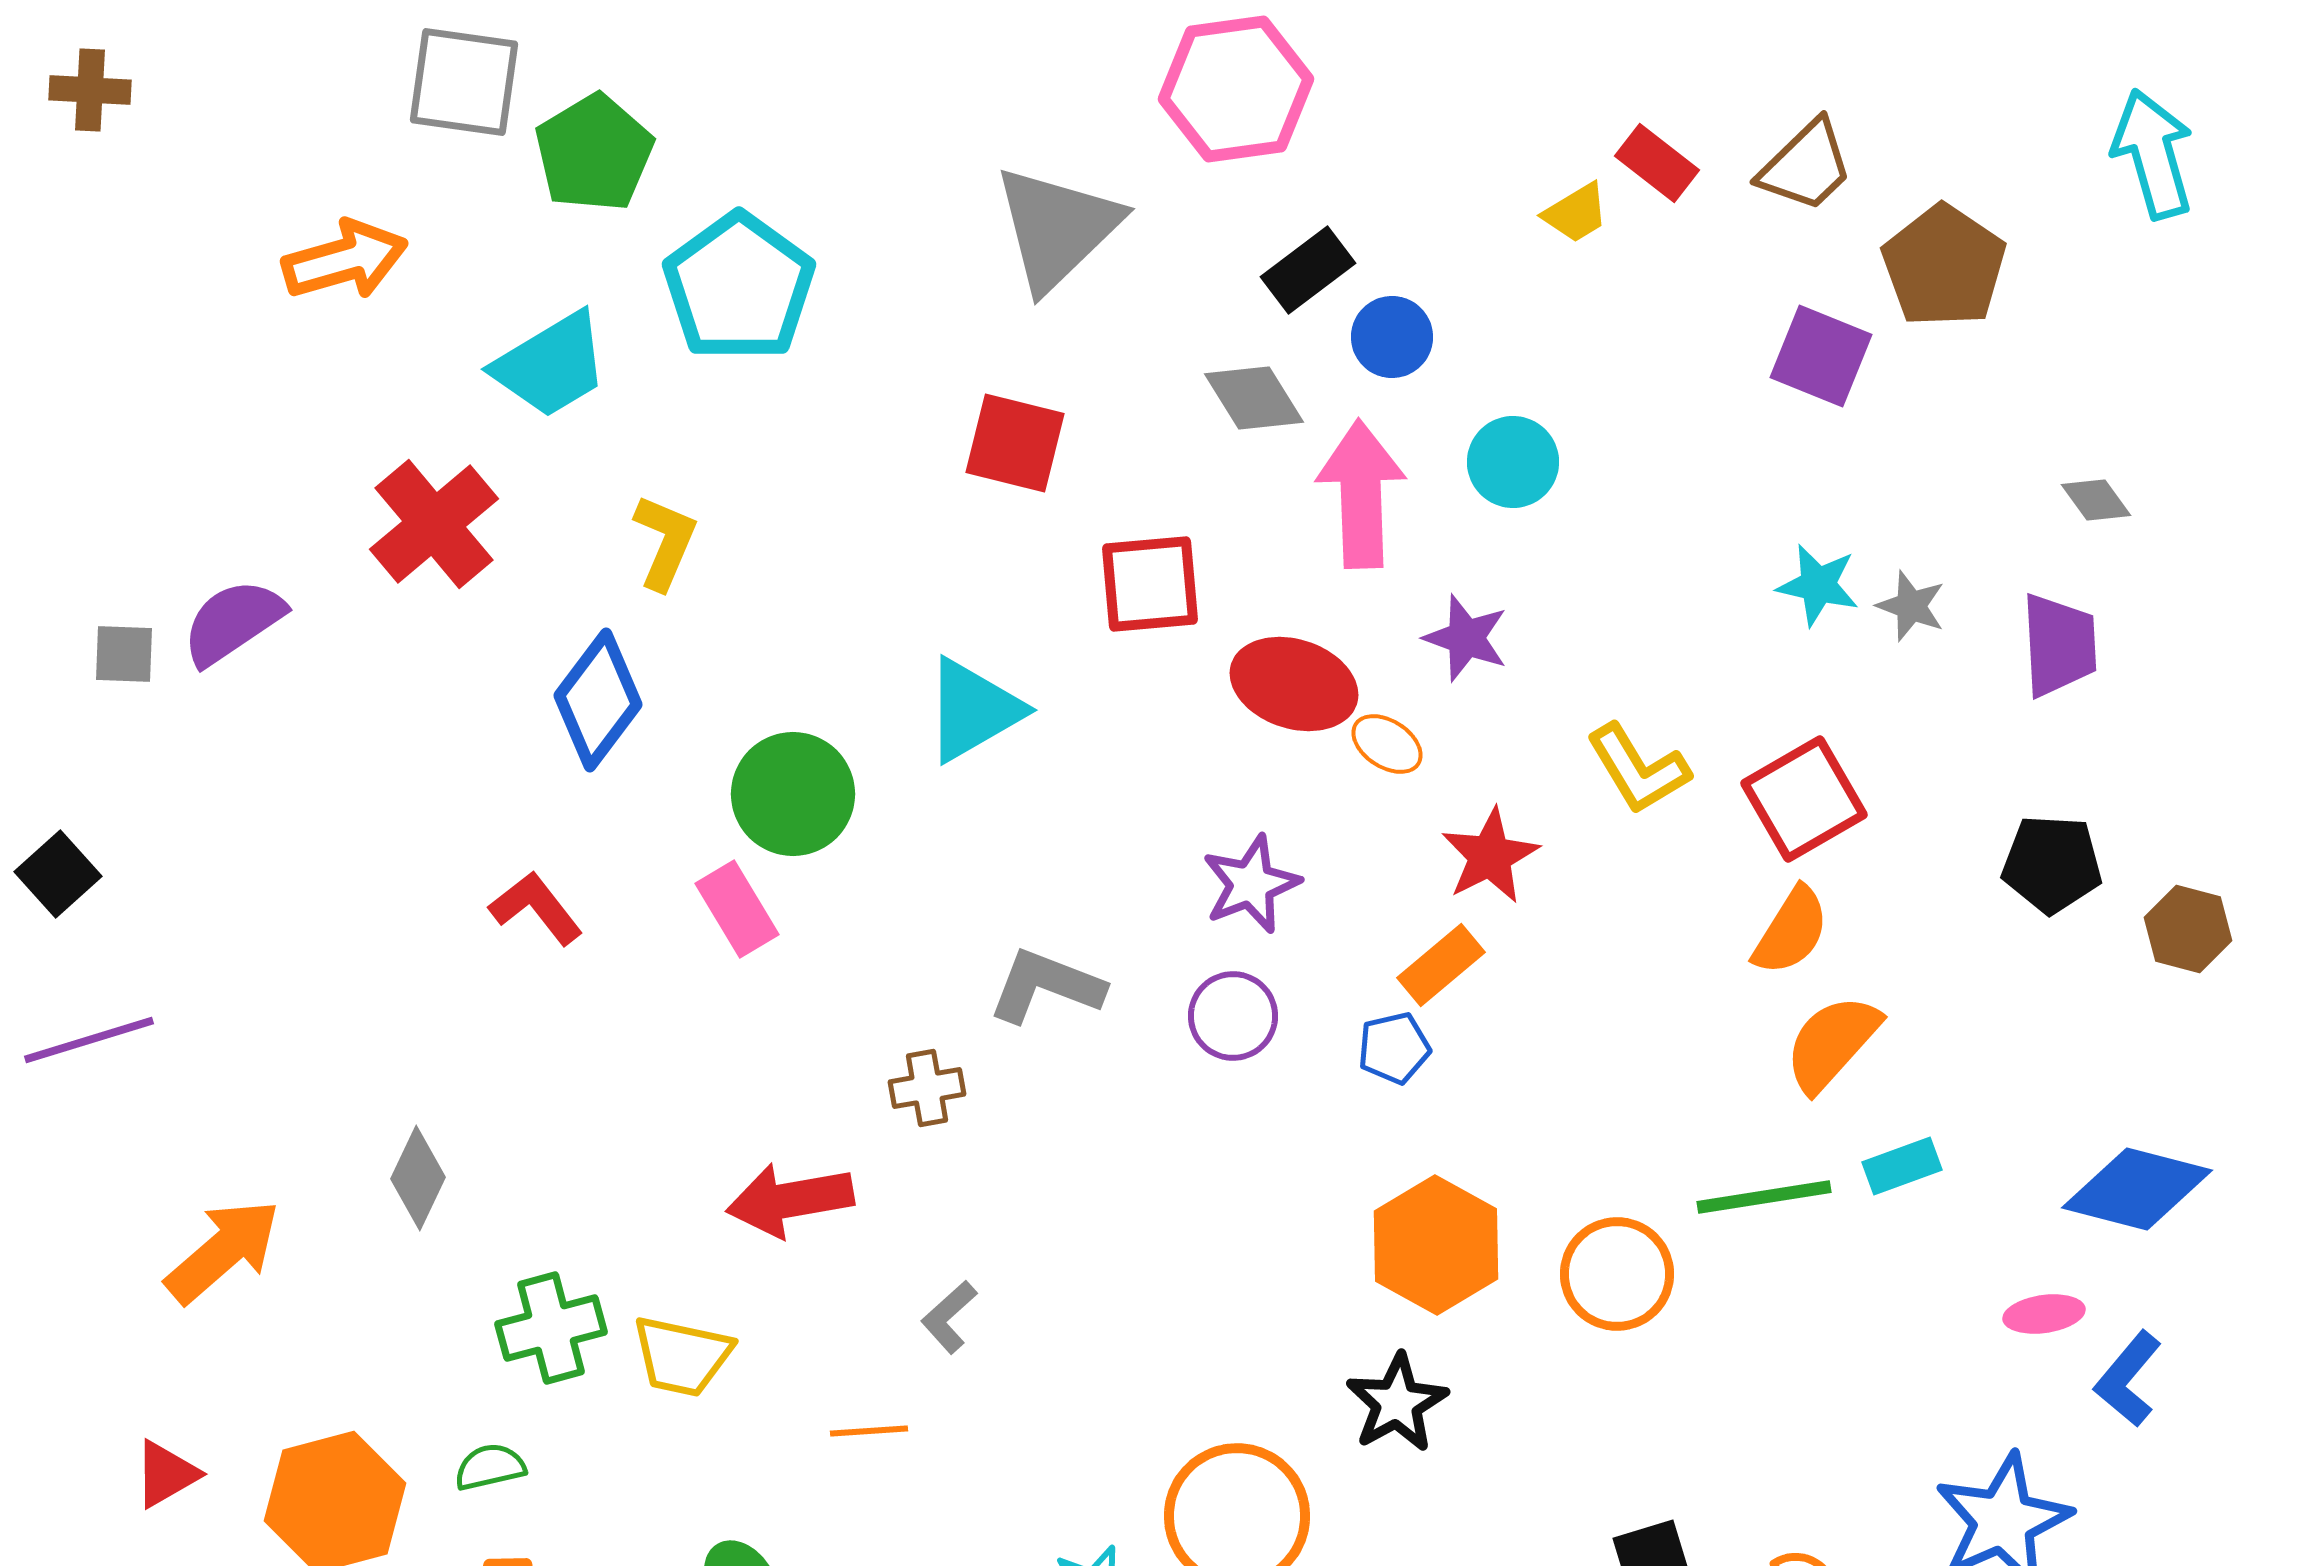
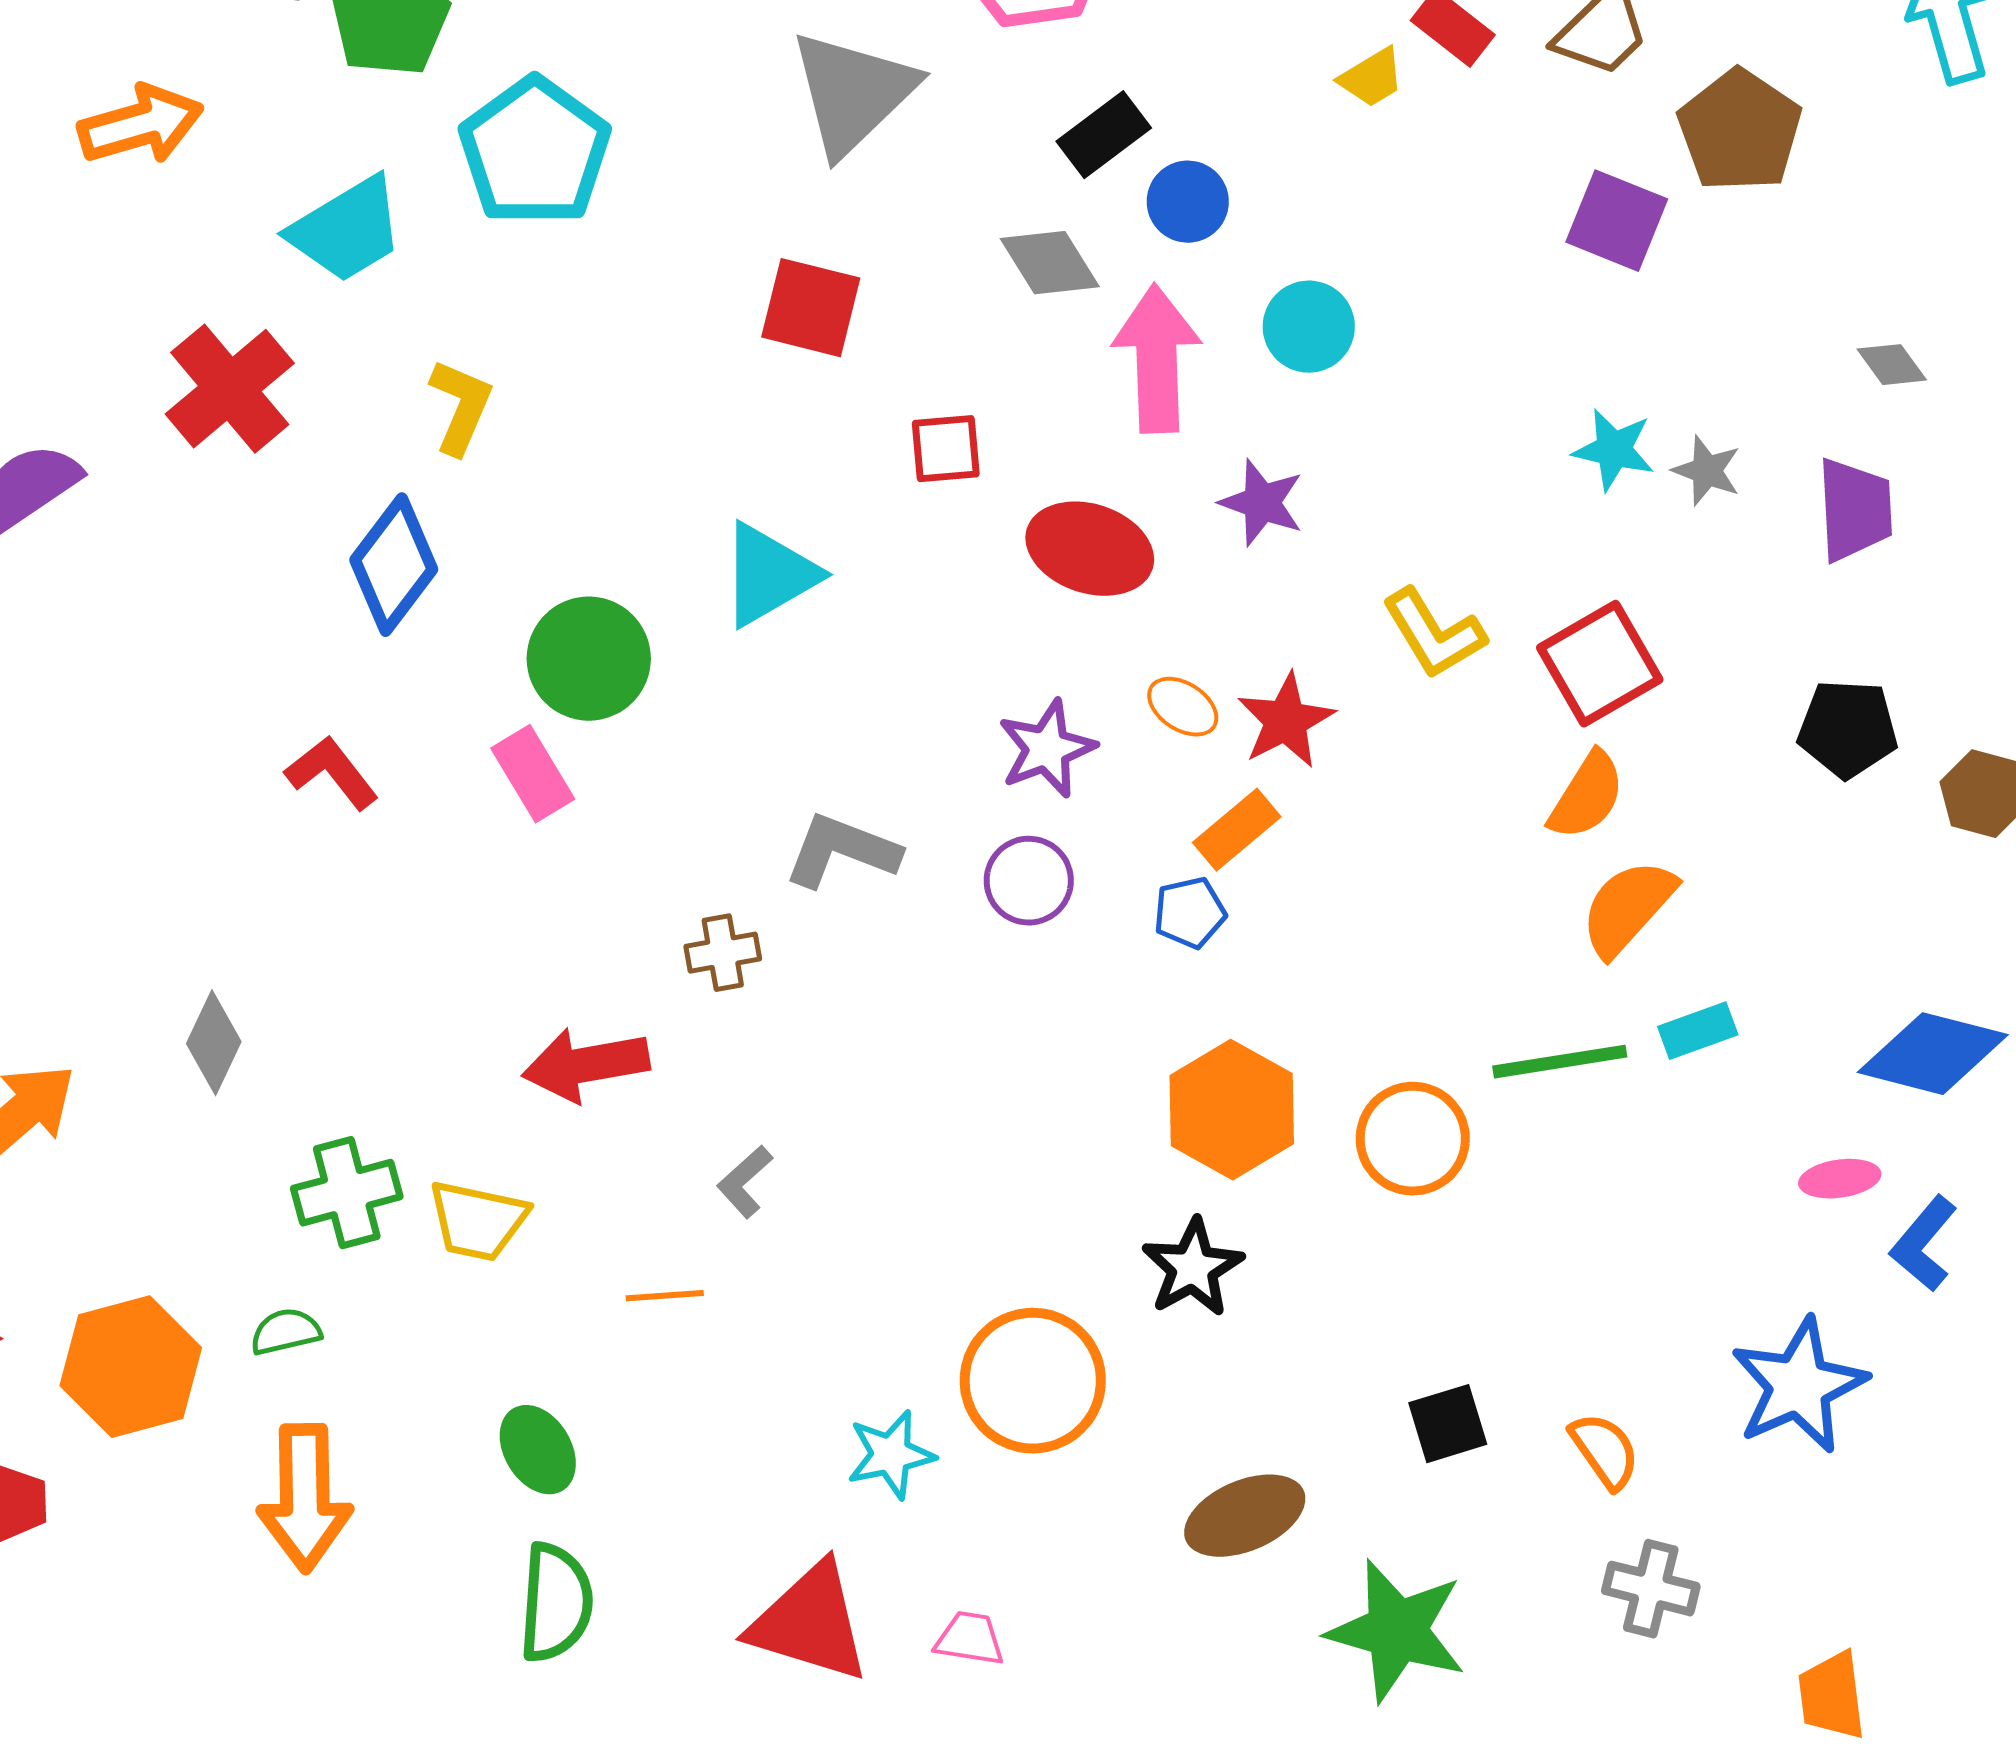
red square: (1150, 584) -> (946, 449), size x0.7
orange ellipse: (1387, 744) -> (1183, 707), moved

